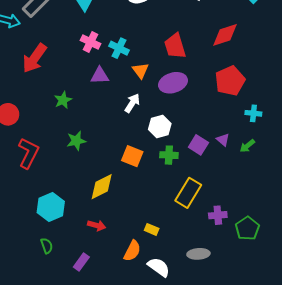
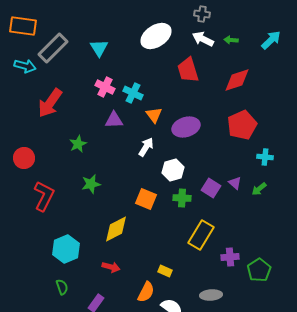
red trapezoid: (175, 46) -> (188, 70), moved

